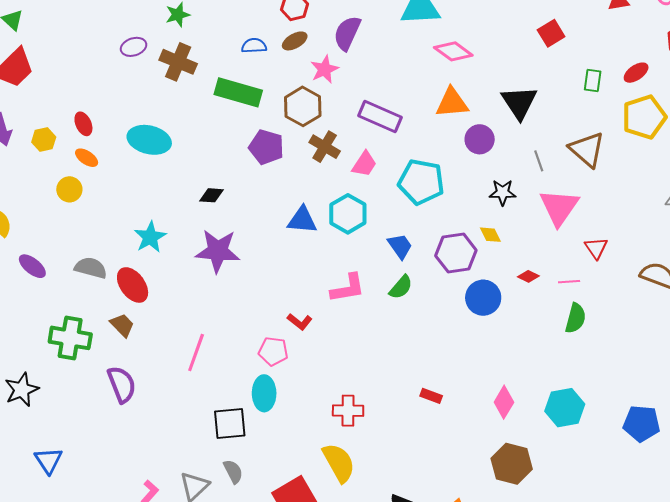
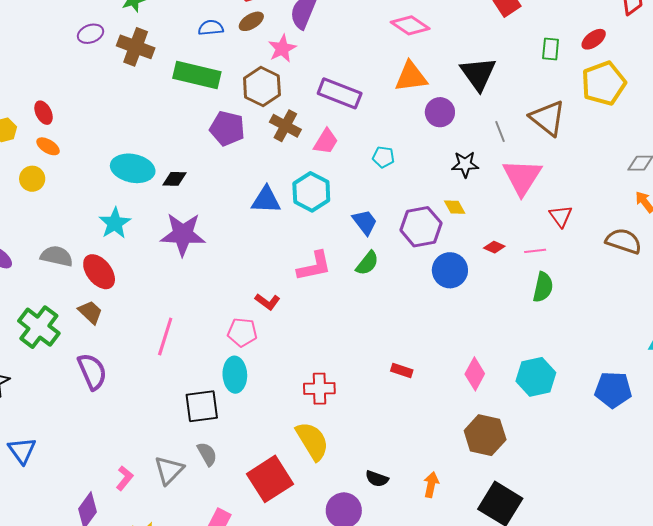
cyan ellipse: (149, 140) -> (133, 168), moved
cyan pentagon: (421, 182) -> (383, 157), size x0.5
green cross: (70, 338) -> (39, 327), turned 30

